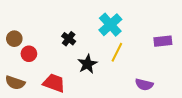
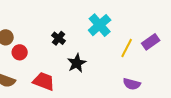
purple rectangle: (163, 41) -> (151, 42), turned -30
yellow line: (117, 52) -> (127, 48), moved

